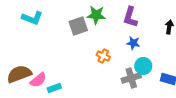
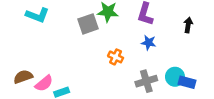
cyan circle: (143, 66) -> (175, 77), moved
brown semicircle: (19, 74) -> (23, 77), size x0.7

